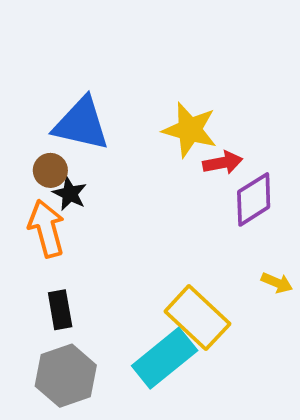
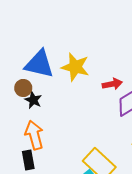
yellow star: (190, 130) -> (75, 67), moved
orange arrow: (46, 228) -> (34, 135), moved

